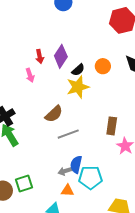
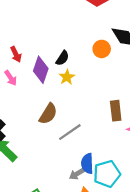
purple diamond: (61, 56) -> (41, 70), moved
orange circle: (103, 66) -> (102, 49), moved
yellow star: (78, 87) -> (67, 77), size x0.6

